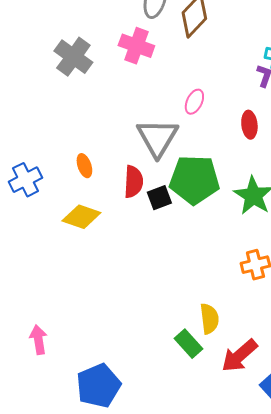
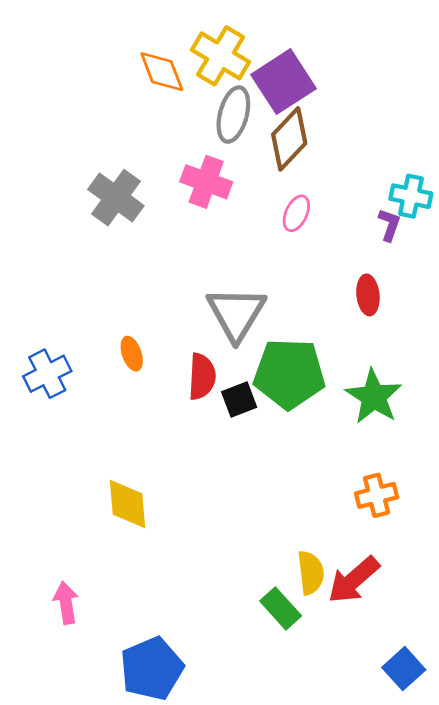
pink ellipse: (194, 102) -> (296, 213), moved
yellow diamond: (81, 217) -> (127, 504), moved, turned 66
red arrow: (239, 356) -> (354, 580), moved

